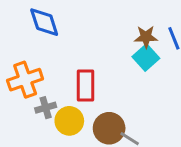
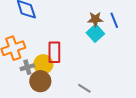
yellow circle: (69, 121) -> (43, 64), moved
brown circle: (109, 128) -> (40, 81), moved

